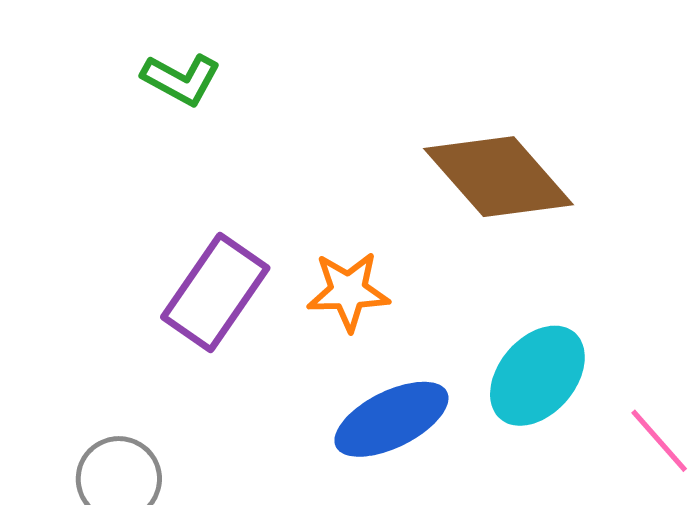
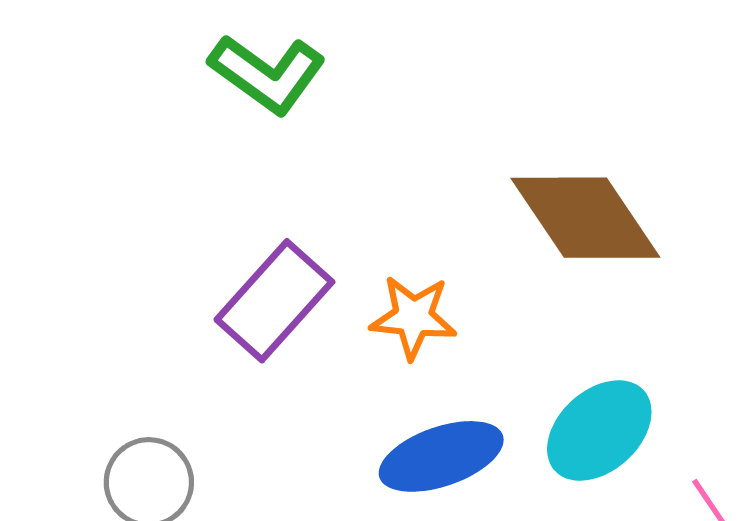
green L-shape: (181, 79) -> (267, 74), size x1.4

